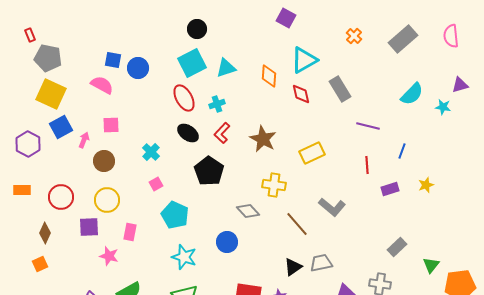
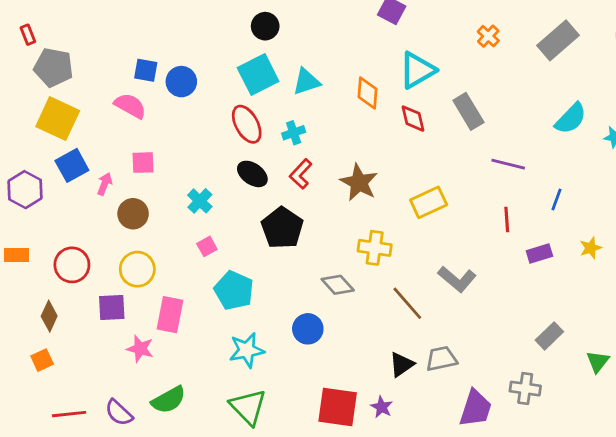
pink rectangle: (130, 232) -> (170, 315), size x1.4
cyan star: (184, 257) -> (247, 350), turned -30

